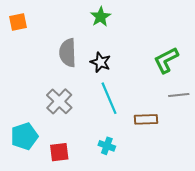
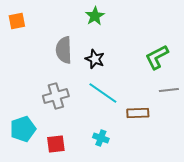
cyan line: (109, 98) -> (103, 93), turned -32
gray cross: (59, 101) -> (56, 96), turned 30

